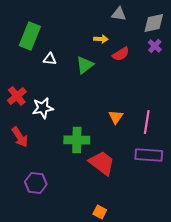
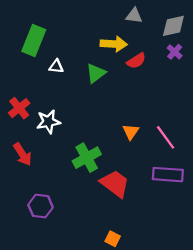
yellow arrow: (101, 39) -> (114, 44), size x1.6
pink line: (147, 122) -> (166, 137), turned -45
green cross: (77, 140) -> (87, 158), turned -30

